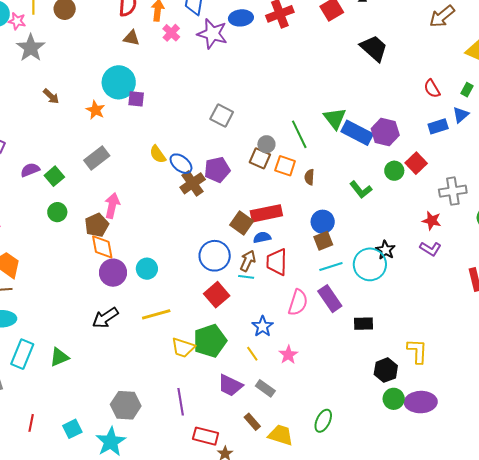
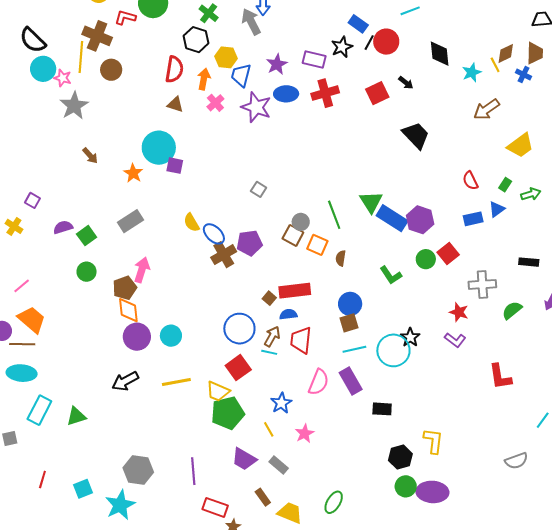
gray square: (222, 115) -> (259, 189), size x0.7
brown square: (242, 223) -> (269, 298), size x0.6
yellow trapezoid: (183, 348) -> (218, 391), moved

